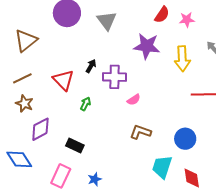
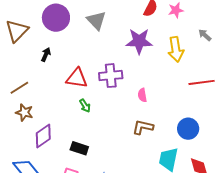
brown triangle: (26, 41) -> (17, 31), moved
black arrow: (91, 66) -> (46, 55), moved
red triangle: (63, 80) -> (77, 78), moved, turned -30
pink semicircle: (134, 100) -> (142, 95), moved, turned 120
green arrow: (85, 104) -> (85, 106), turned 128

